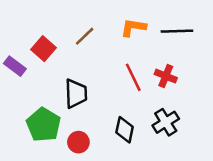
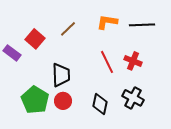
black cross: (166, 122) -> (133, 98), turned -30
red circle: (78, 142) -> (63, 101), moved

